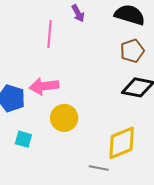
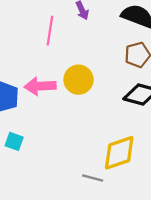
yellow circle: (64, 118) -> (79, 80), moved

